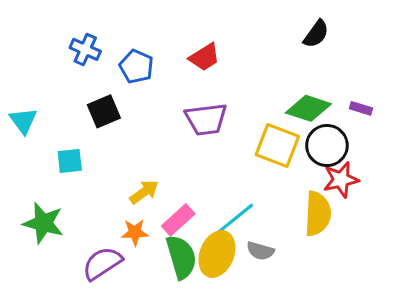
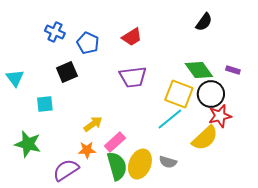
green diamond: (308, 108) -> (199, 70), turned 36
yellow semicircle: (318, 214) -> (205, 138), turned 44
cyan line: (236, 218) -> (170, 119), moved

